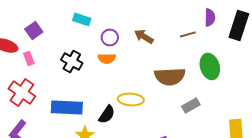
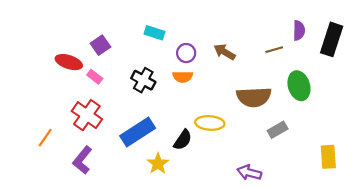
pink rectangle: (29, 58) -> (95, 77), turned -32
blue rectangle: (67, 107) -> (138, 132), turned -36

